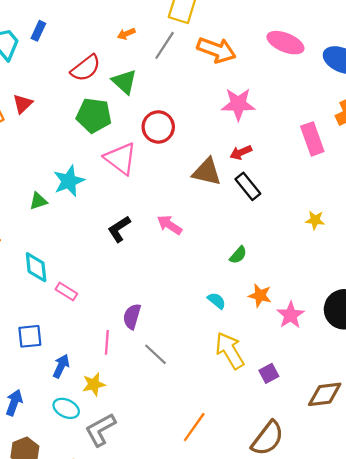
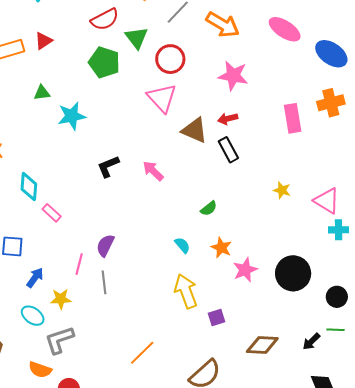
red circle: (158, 127) -> (170, 59), moved
pink triangle: (121, 158) -> (162, 98), moved
green triangle: (38, 201) -> (42, 93), moved
gray line: (156, 354) -> (104, 282), moved, turned 30

